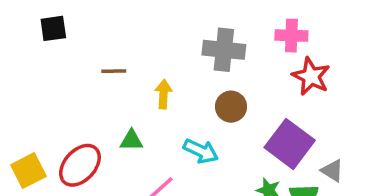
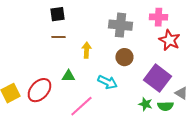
black square: (53, 28) -> (57, 14), moved

